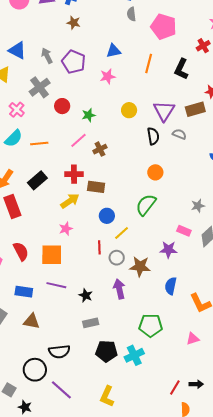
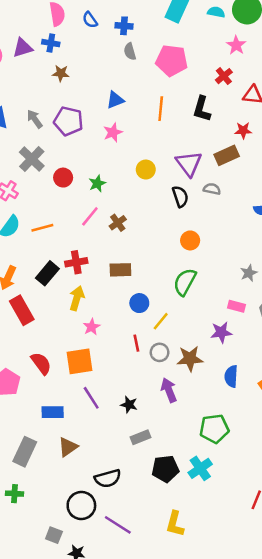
red cross: (74, 174) -> (76, 262), moved
yellow arrow: (70, 201) -> (77, 298), moved, turned -30
purple line: (56, 285) -> (91, 398), turned 54
brown triangle: (32, 321) -> (68, 447), turned -36

